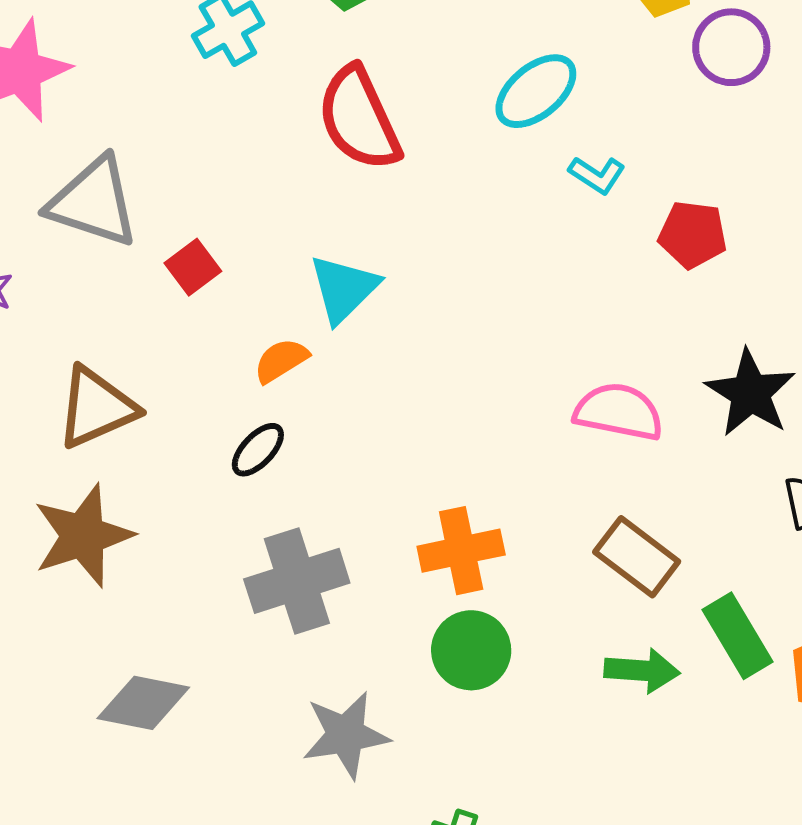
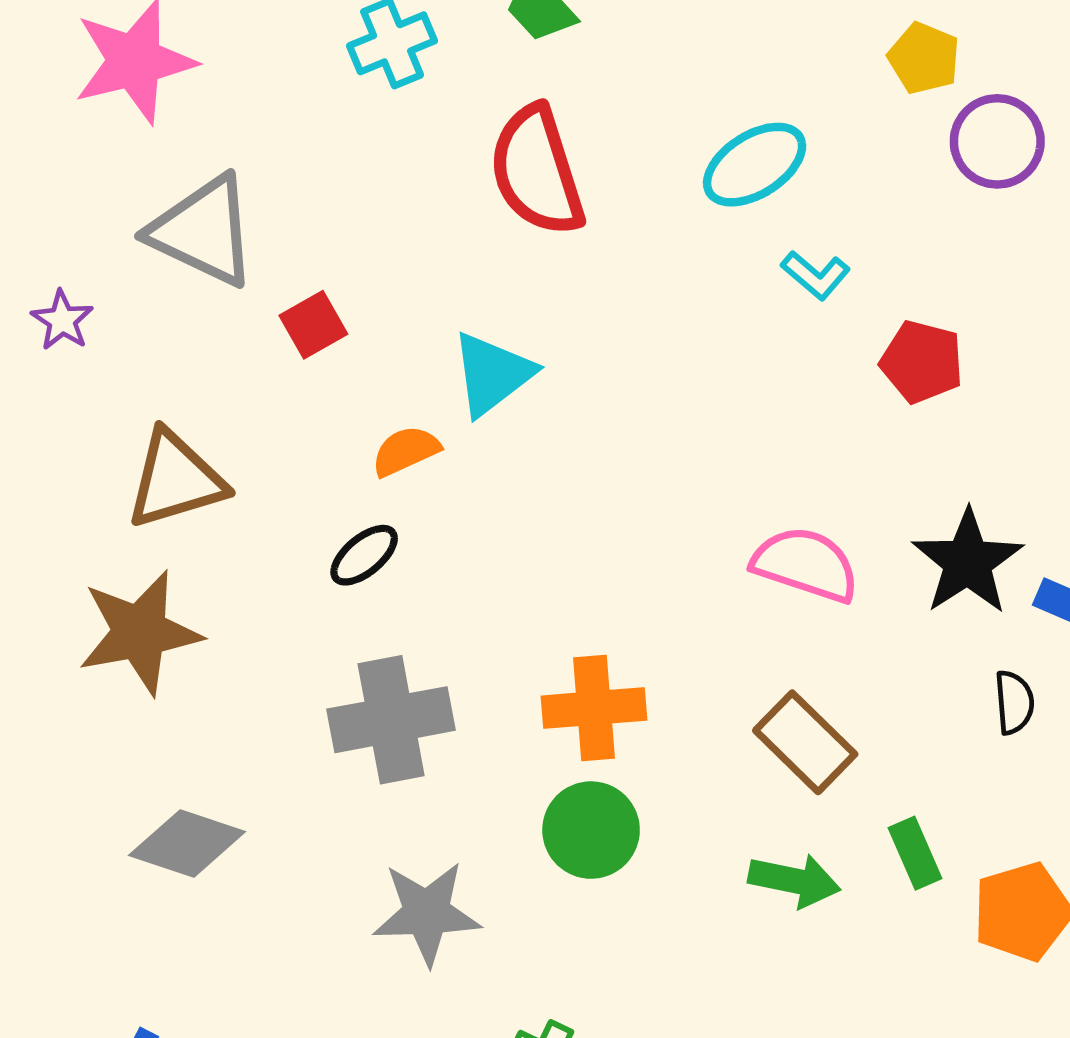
green rectangle: (738, 636) -> (915, 853), size x0.7

